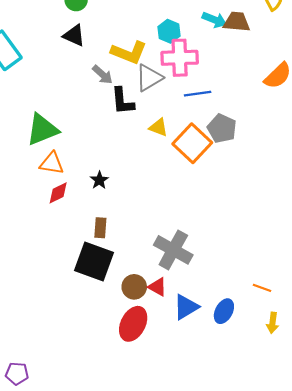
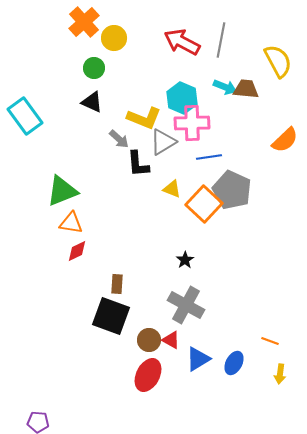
cyan hexagon: (169, 31) -> (182, 98), size x1.4
gray pentagon: (222, 128) -> (232, 190), size x1.4
black star: (99, 180) -> (185, 260), moved

